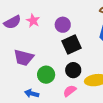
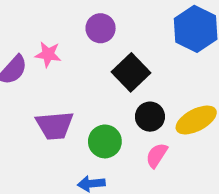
purple circle: (63, 25) -> (101, 28), moved

